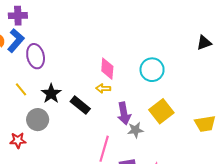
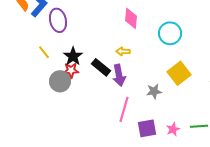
pink diamond: (107, 69) -> (131, 18), moved
purple arrow: (124, 113) -> (119, 75), moved
red star: (18, 140) -> (71, 70), moved

